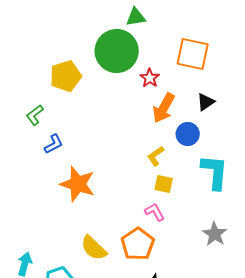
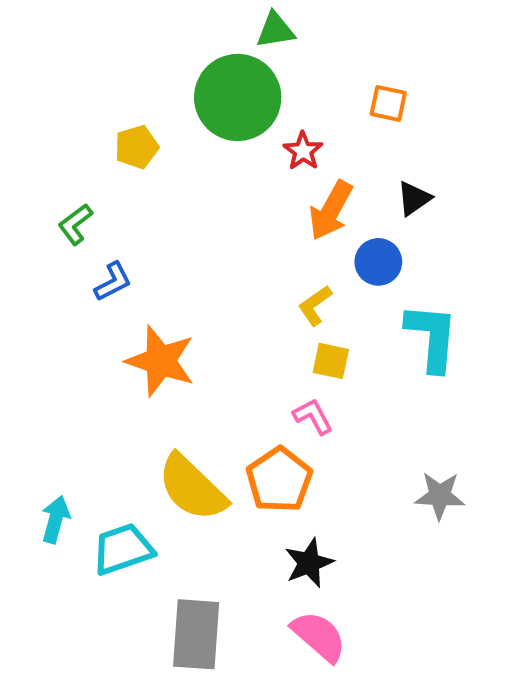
orange square: (193, 54) -> (388, 103), size x0.6
yellow pentagon: (66, 76) -> (137, 147), size x0.7
gray star: (215, 234) -> (440, 496), moved, turned -30
yellow semicircle: (94, 248) -> (192, 488), size x1.4

